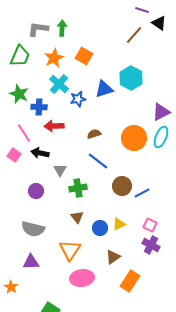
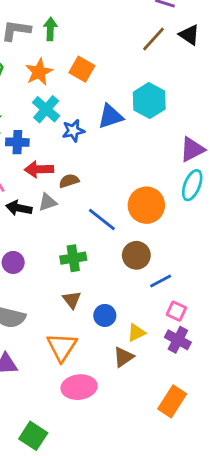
black triangle: (159, 23) -> (189, 35), moved
brown semicircle: (94, 134) -> (69, 181), moved
orange circle: (134, 138) -> (146, 205), moved
gray triangle: (60, 170) -> (48, 202), moved, turned 40
blue line: (142, 193) -> (161, 281), moved
yellow triangle: (119, 224) -> (136, 333), moved
orange rectangle: (130, 281) -> (172, 401), moved

